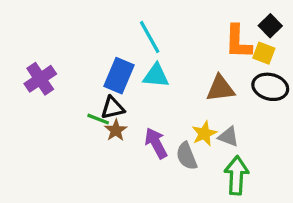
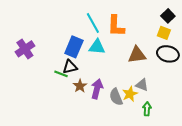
orange L-shape: (238, 42) -> (116, 26), moved
brown star: (116, 130) -> (80, 86), moved
yellow star: (204, 134) -> (130, 94), moved
purple arrow: (156, 143) -> (97, 89), turned 42
green arrow: (236, 175) -> (147, 109), size x0.6

